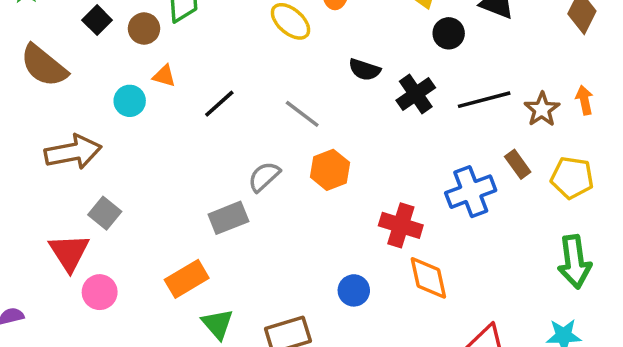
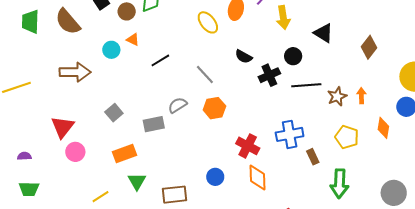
black circle: (449, 33) -> (293, 56), moved
brown rectangle: (518, 164) -> (313, 157), moved
gray square: (105, 213) -> (114, 113), moved

